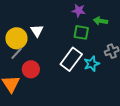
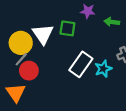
white triangle: (37, 31) -> (43, 34), size x1.5
green square: (81, 32) -> (67, 28), moved
red circle: (31, 69) -> (29, 71), moved

